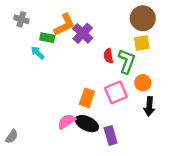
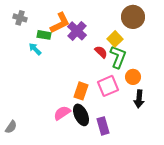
yellow square: (142, 43) -> (115, 39), moved, turned -35
red semicircle: (108, 56) -> (101, 52), turned 144
black ellipse: (87, 124) -> (81, 115), turned 40

